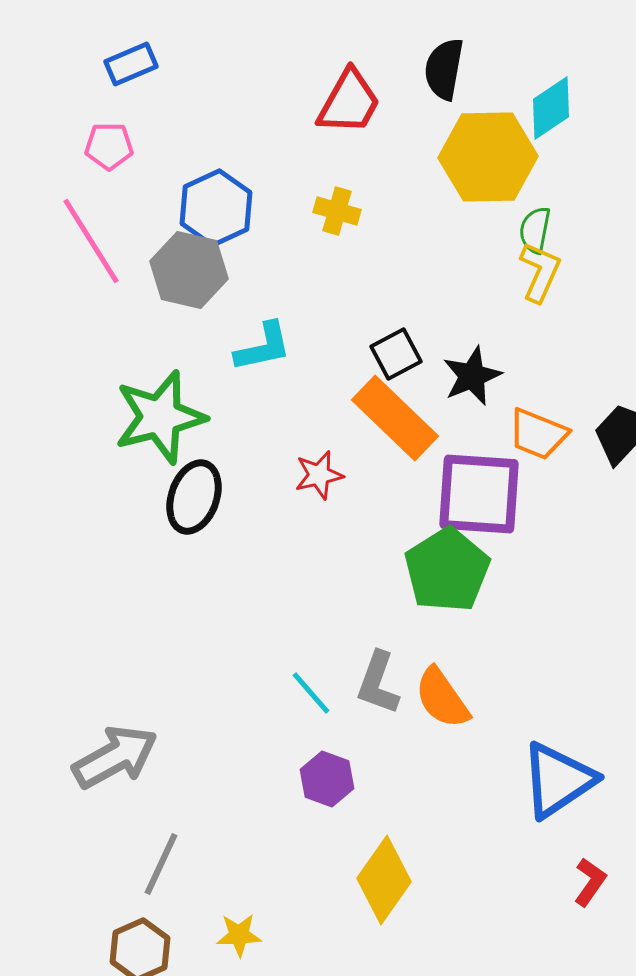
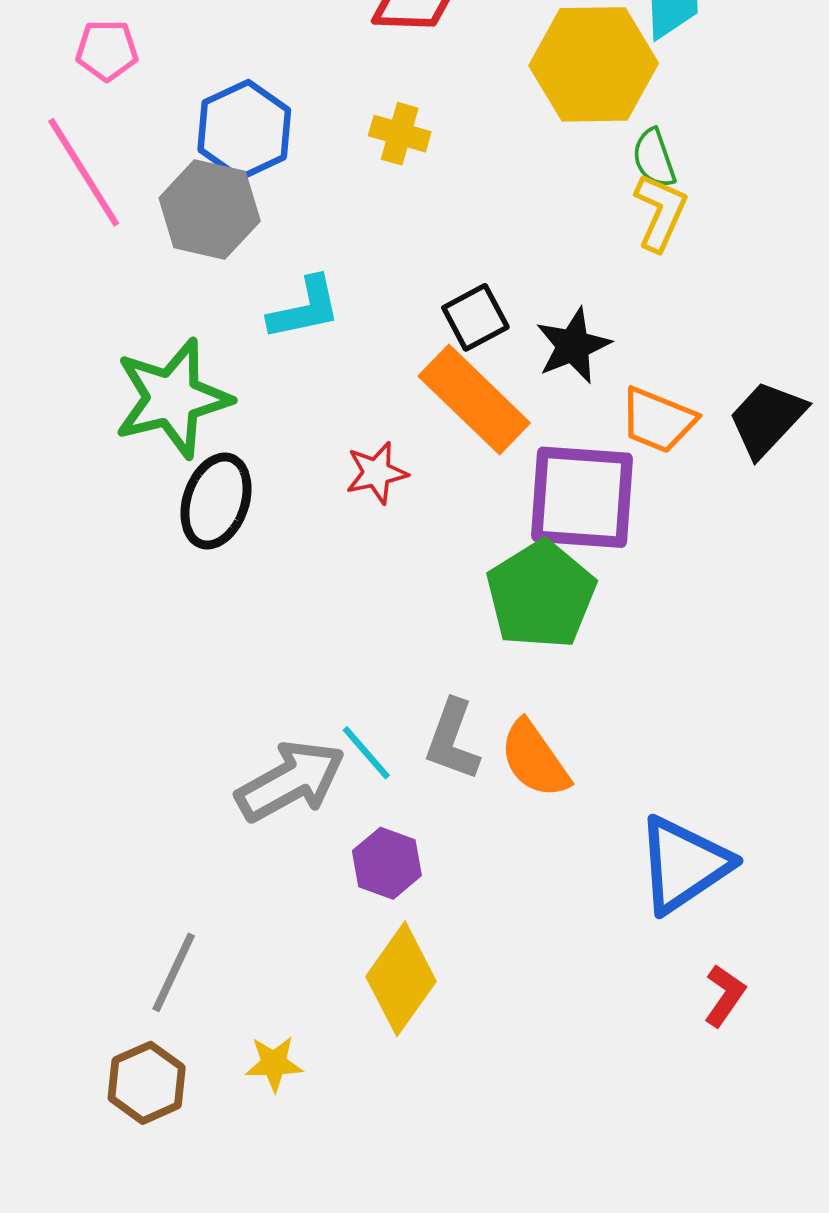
green semicircle: (535, 230) -> (654, 158), turned -30
gray arrow: (115, 757) -> (291, 781), moved
yellow diamond: (384, 880) -> (401, 979), moved

